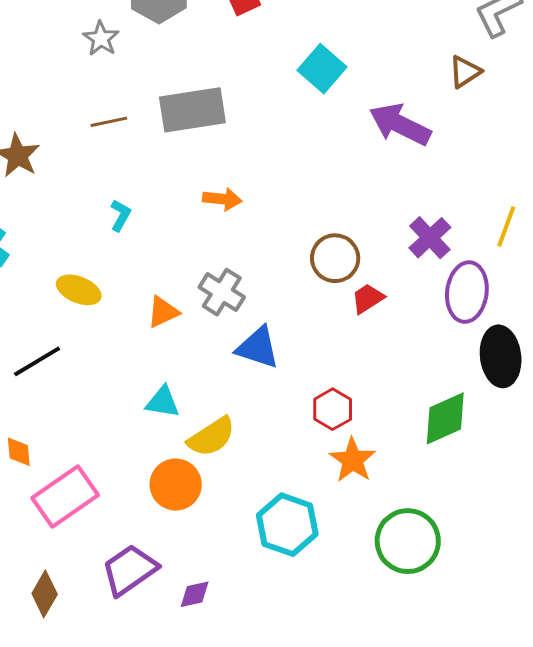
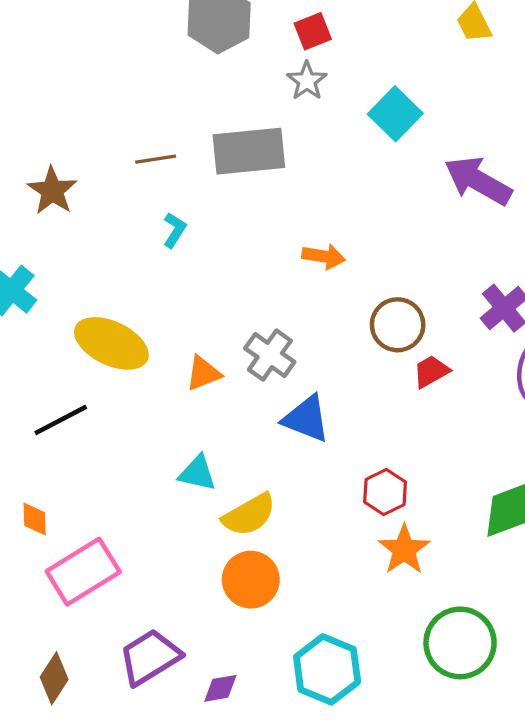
gray star: (101, 38) -> (307, 81), moved
orange arrow: (222, 199) -> (324, 256), moved
cyan L-shape: (120, 215) -> (175, 230), moved
yellow ellipse: (79, 290) -> (111, 343), size x1.5
orange circle: (176, 485) -> (251, 580), moved
cyan hexagon: (287, 525) -> (327, 669), moved

